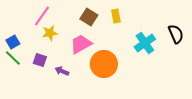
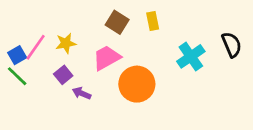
pink line: (42, 16) -> (36, 47), moved
purple square: (40, 60) -> (63, 75), moved, turned 32

